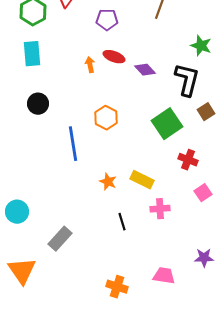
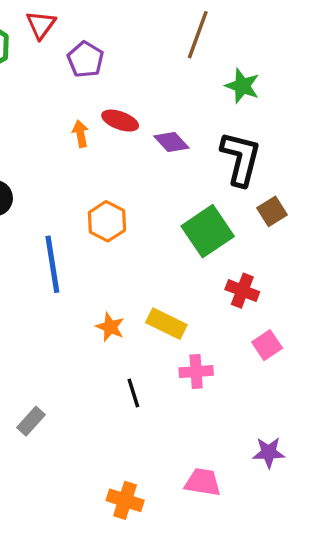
purple pentagon: (107, 20) -> (85, 59), moved, turned 30
green star: (201, 46) -> (242, 86), moved
gray rectangle: (60, 239) -> (31, 421), size x0.7

